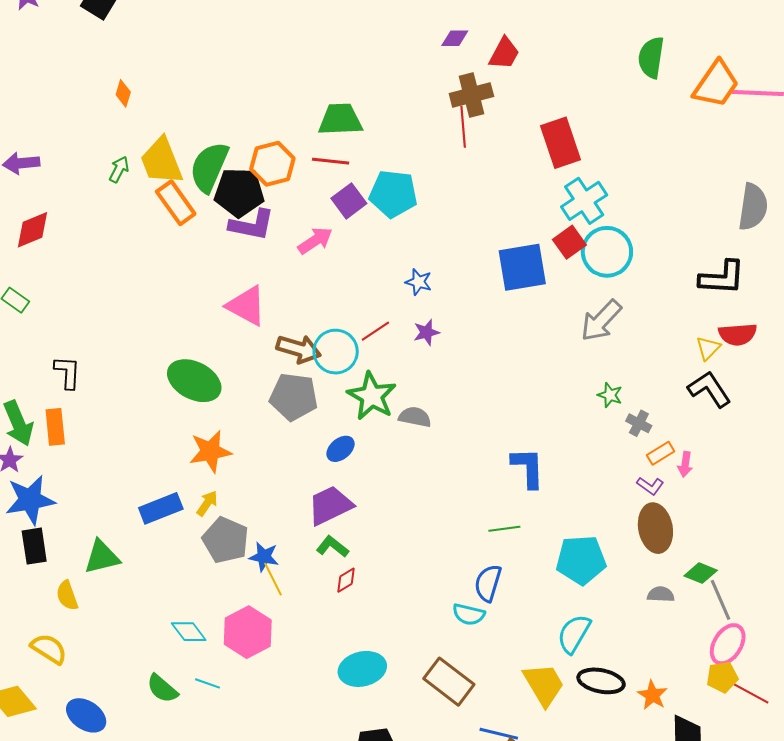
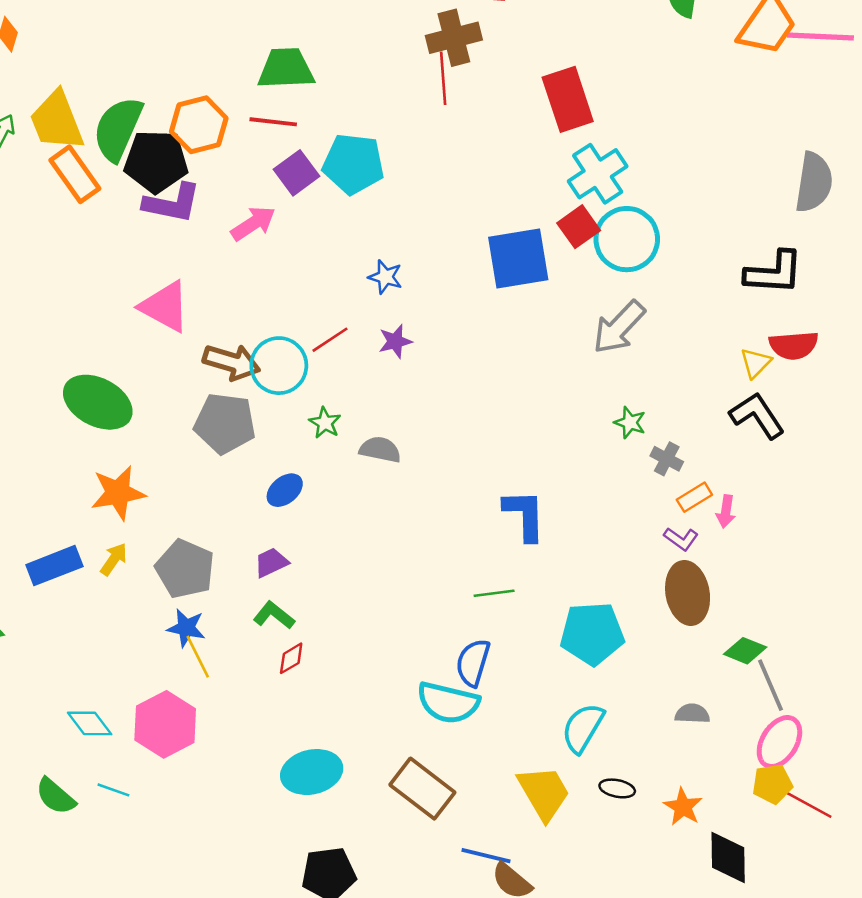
green star: (372, 396) -> (325, 423), size x0.5
purple trapezoid: (330, 505) -> (271, 563), size x0.6
gray pentagon: (226, 540) -> (185, 569), moved
gray semicircle: (661, 594) -> (692, 714), moved
cyan semicircle: (469, 614) -> (448, 703), size x1.5
black ellipse: (601, 681) -> (617, 788), size x0.6

